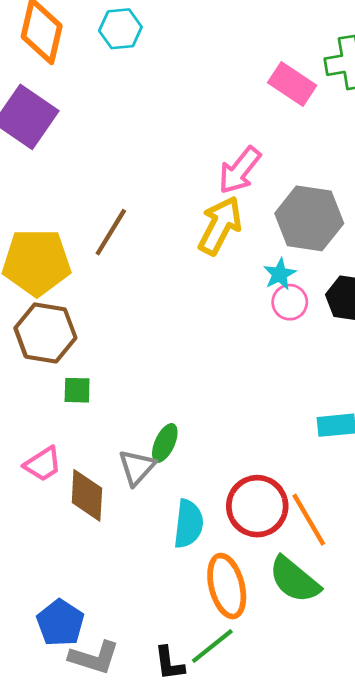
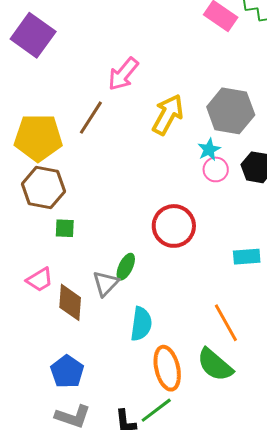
pink arrow: (240, 170) -> (123, 74), moved
red circle: (257, 506) -> (174, 226), moved
blue pentagon: (60, 623) -> (67, 372), moved

